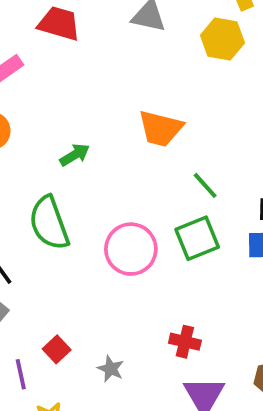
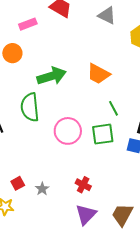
green arrow: (75, 155) -> (52, 76), size x1.8
red square: (57, 349) -> (18, 183), moved

